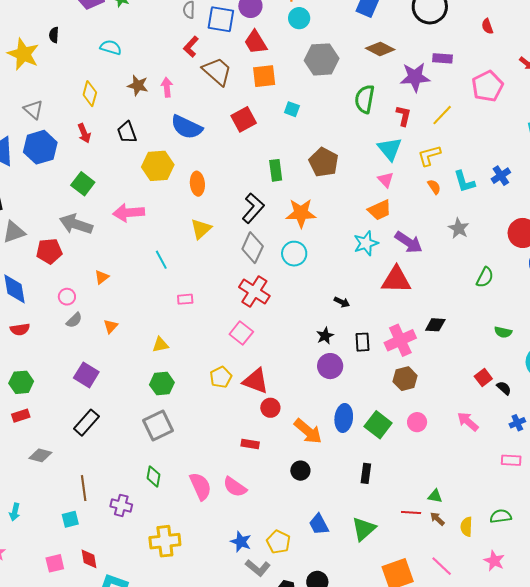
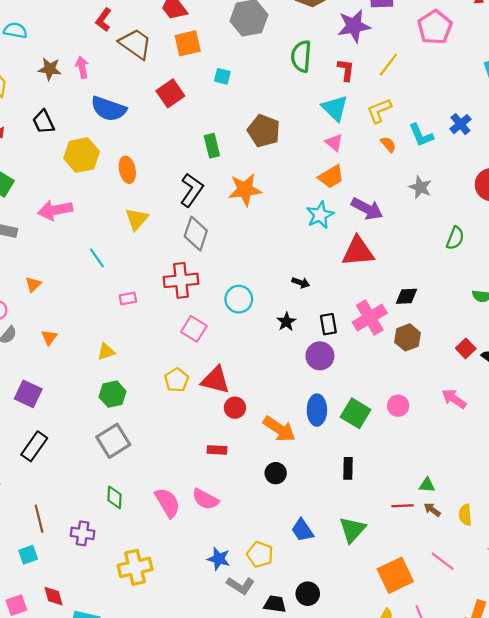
cyan circle: (294, 254) -> (239, 299), moved
red cross: (254, 292) -> (181, 280), moved, turned -32
purple circle: (330, 366) -> (320, 356), moved
brown hexagon: (405, 379) -> (407, 337), moved

